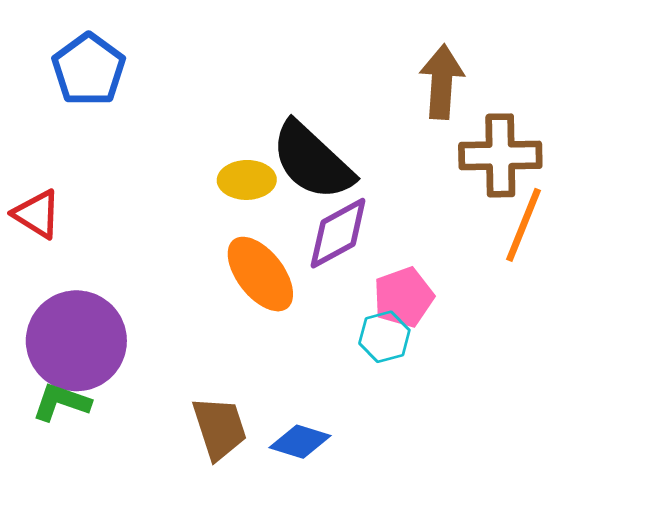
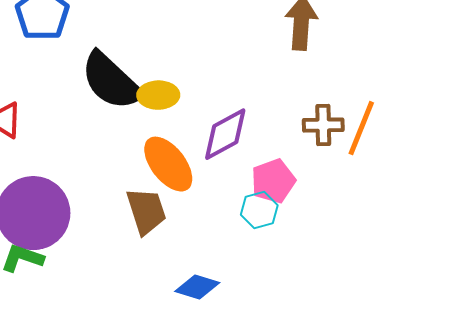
brown cross: (500, 155) -> (323, 125), moved, size x0.7
black semicircle: (312, 161) -> (111, 81), moved
brown trapezoid: (219, 428) -> (146, 211), moved

